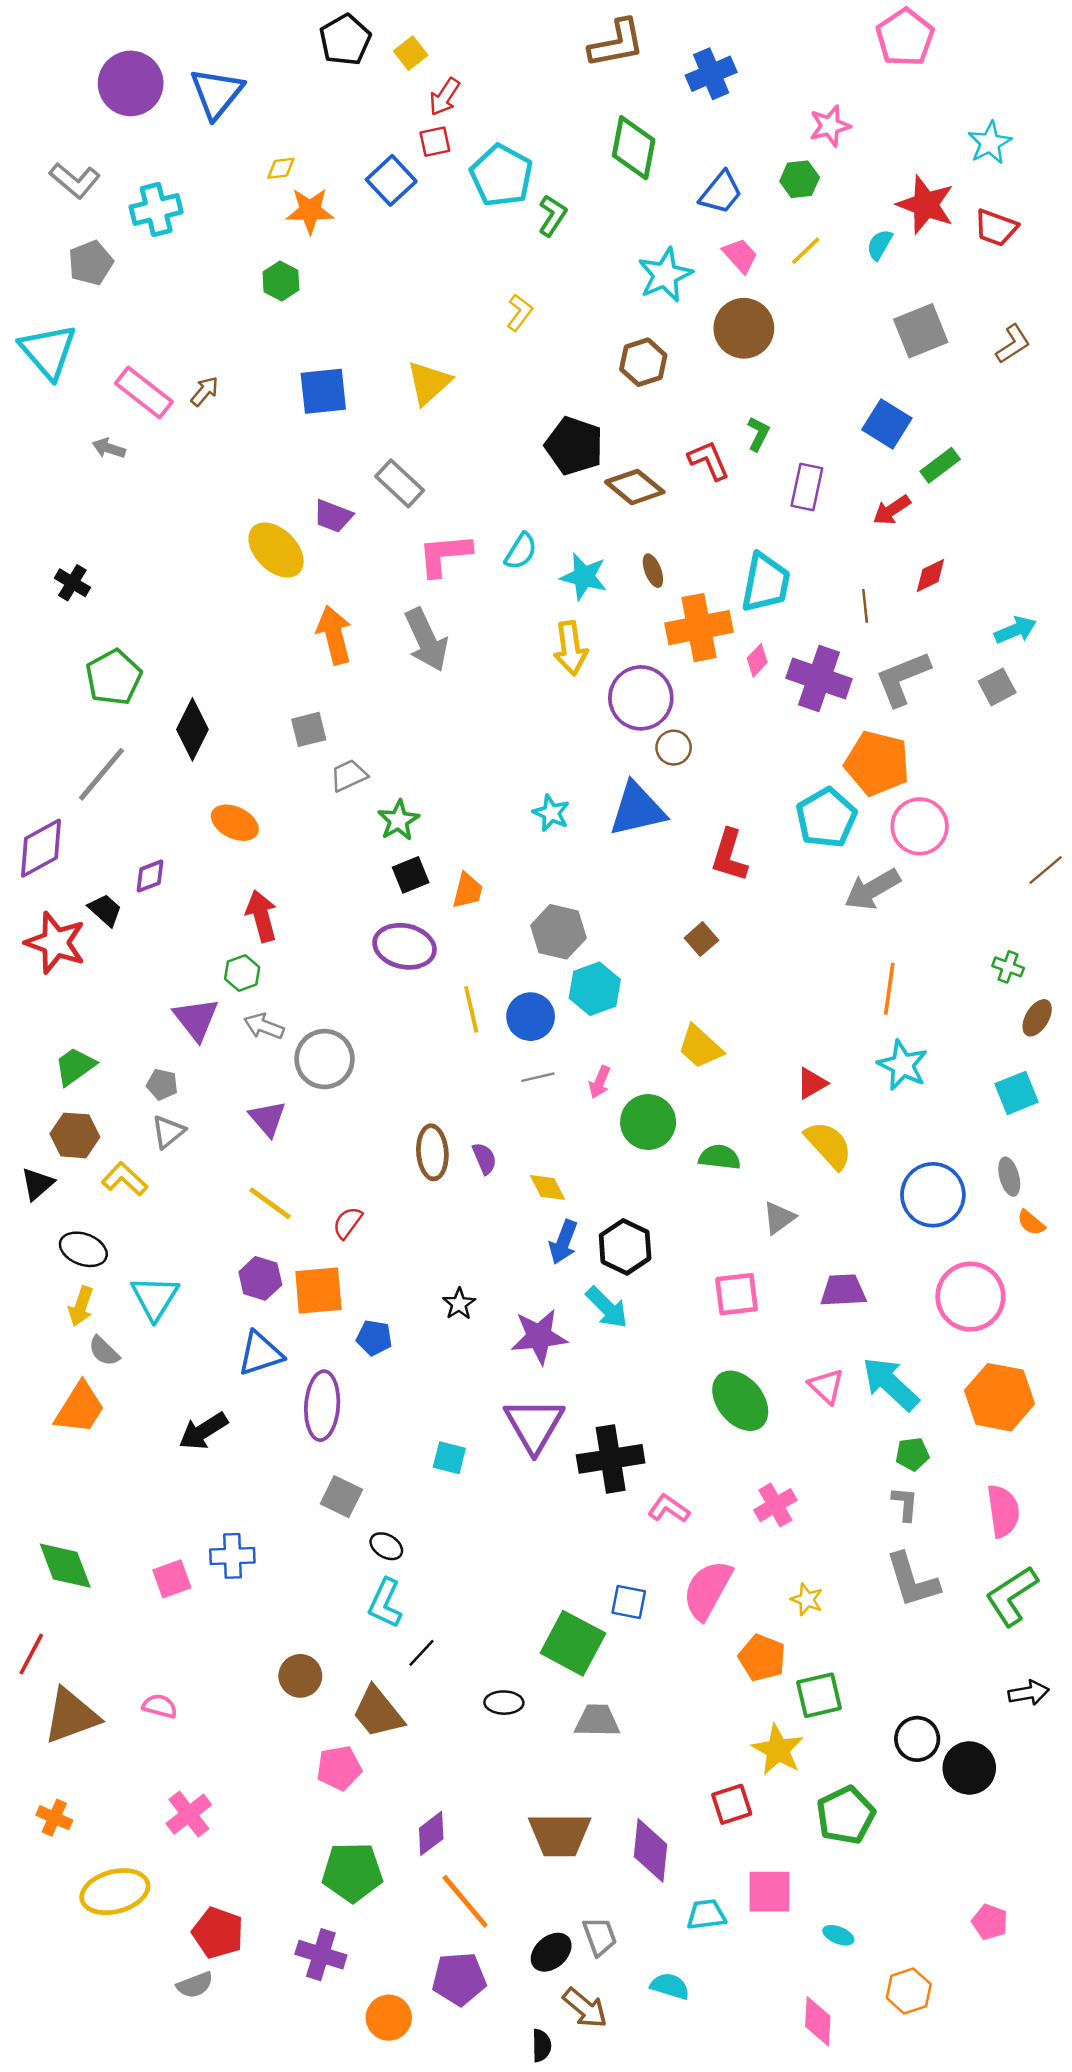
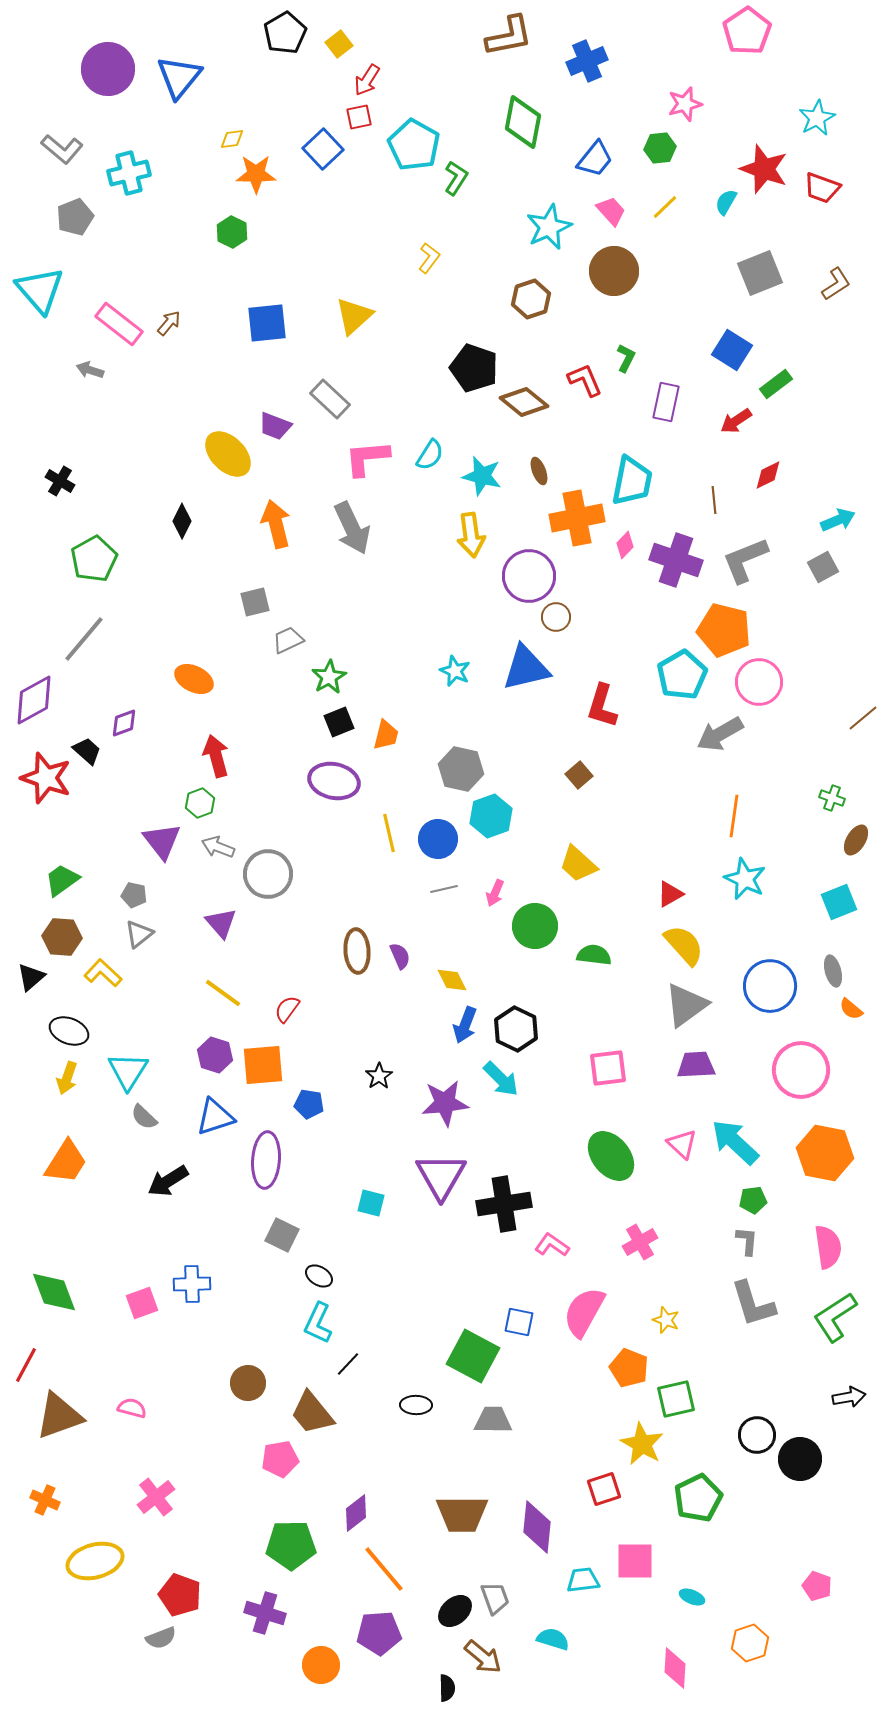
black diamond: (192, 729) -> (182, 521), moved, size x0.7
gray triangle: (779, 1218) -> (686, 1005), moved, size x1.6
gray semicircle: (104, 1351) -> (144, 1117), moved

